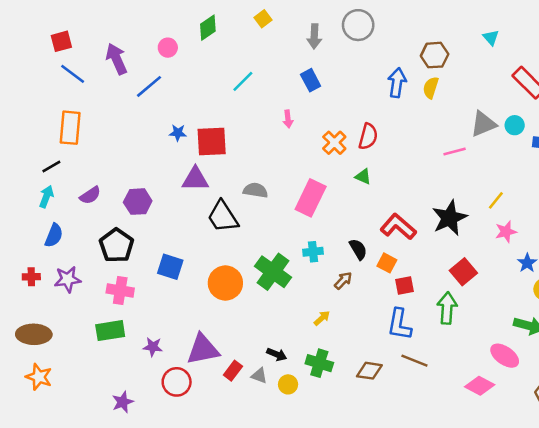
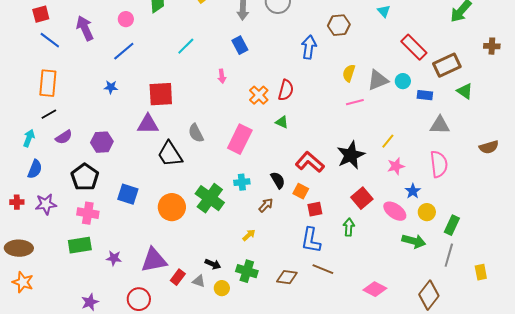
blue line: (149, 86) -> (124, 51), moved
yellow semicircle: (431, 88) -> (349, 73), moved
blue star: (178, 133) -> (111, 87), moved
black line: (51, 167) -> (49, 114), moved
gray semicircle: (255, 190) -> (196, 133), turned -126
green arrow: (447, 308) -> (349, 227), size x0.7
pink ellipse: (505, 356) -> (395, 211), moved
red circle: (177, 382) -> (139, 299), moved

